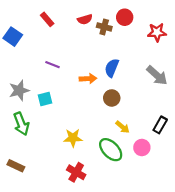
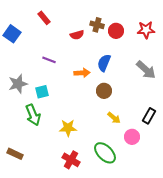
red circle: (125, 17) -> (116, 31), moved
red semicircle: (85, 19) -> (77, 35), moved
green arrow: (21, 124) -> (33, 115), moved
green ellipse: (111, 150) -> (105, 153), moved

